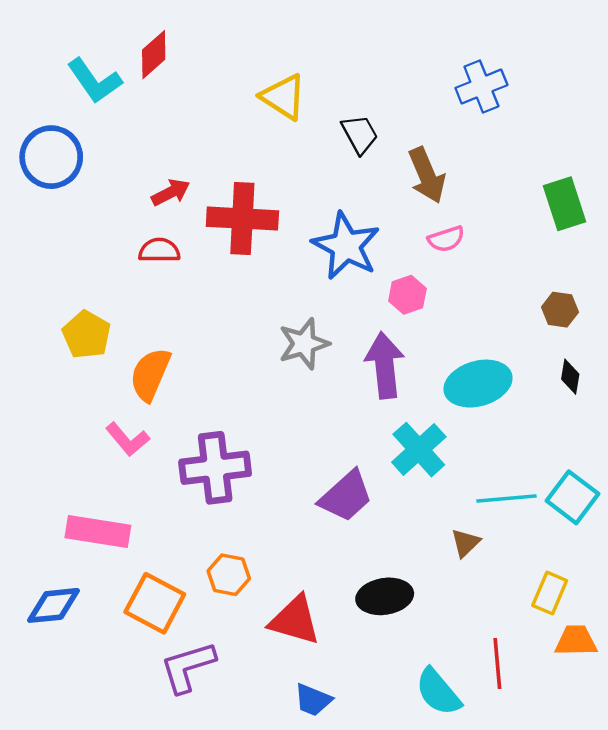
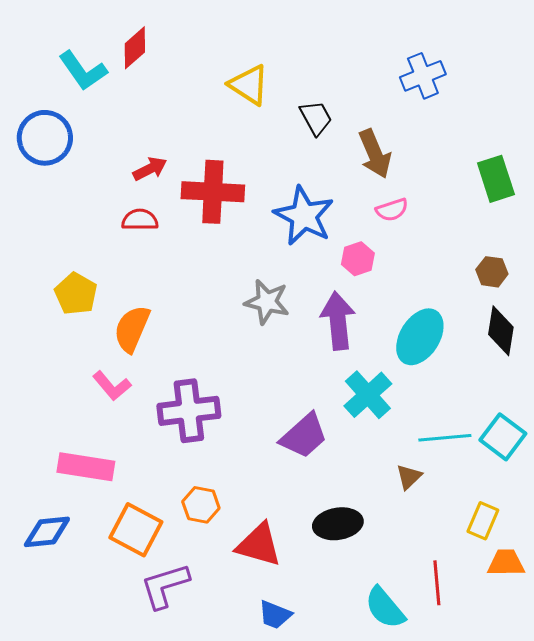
gray star: (304, 344) -> (267, 302), turned 30
black diamond: (570, 377) -> (501, 331), size x1.6
cyan ellipse: (478, 384) -> (420, 337), turned -42

